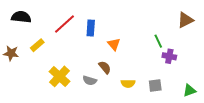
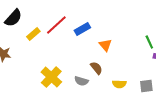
black semicircle: (21, 17) -> (13, 18), turned 126
blue rectangle: (91, 28) -> (82, 29), turned 56
yellow rectangle: (37, 45) -> (33, 34), moved

